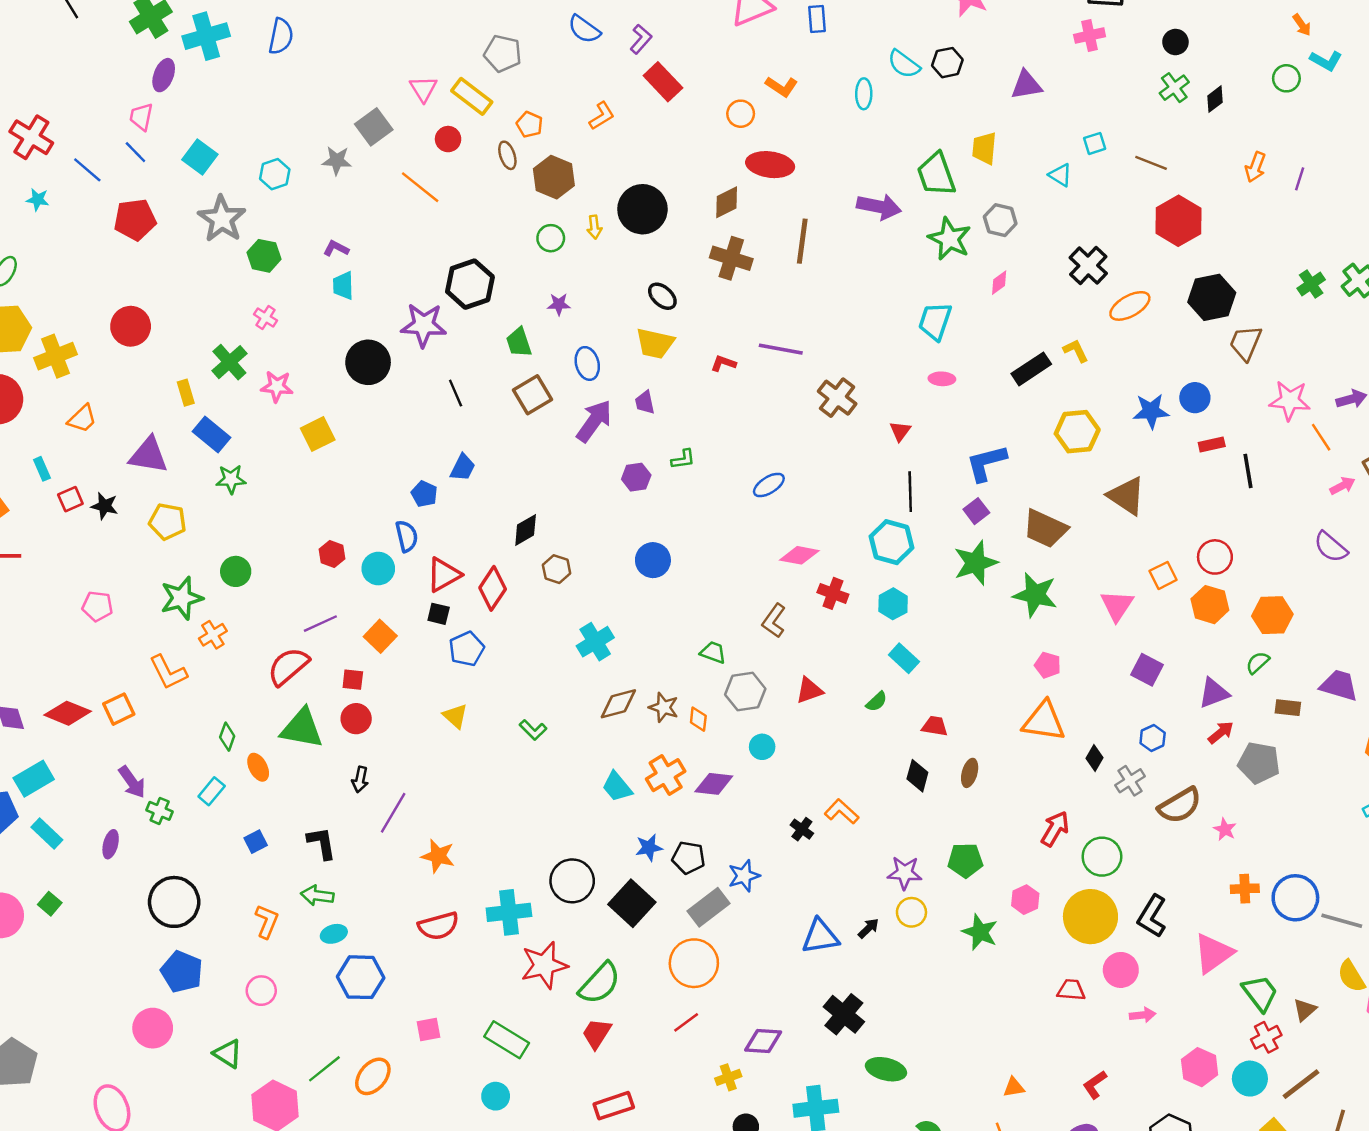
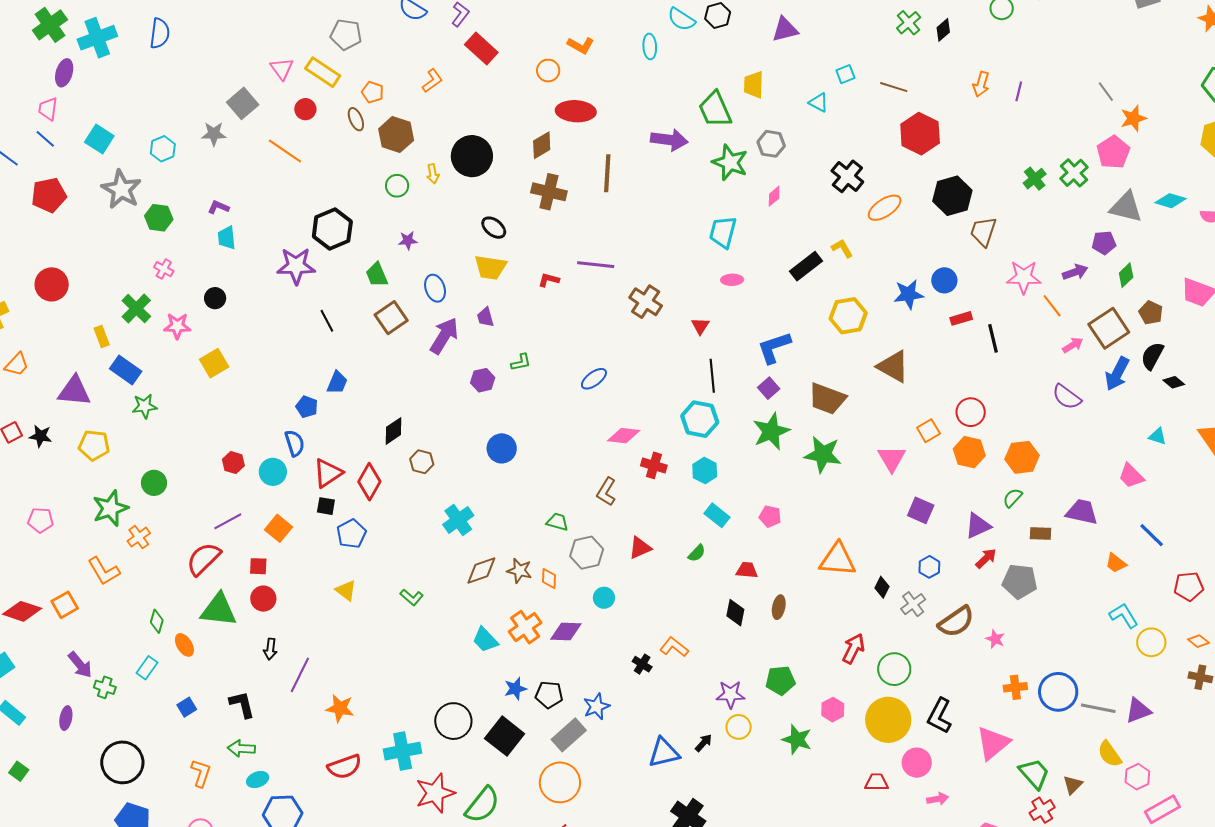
black circle: (368, 362) -> (215, 298), moved, size x0.6
pink pentagon: (1048, 665) -> (770, 516), moved

